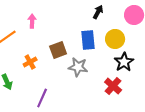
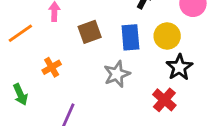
brown square: (58, 50) -> (90, 32), moved
gray star: (78, 67) -> (117, 74), turned -30

